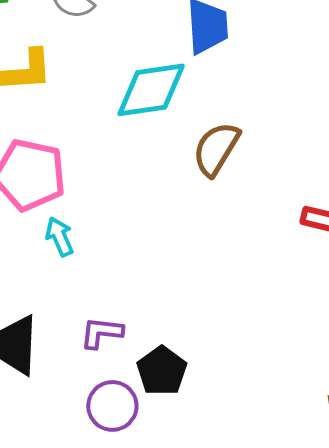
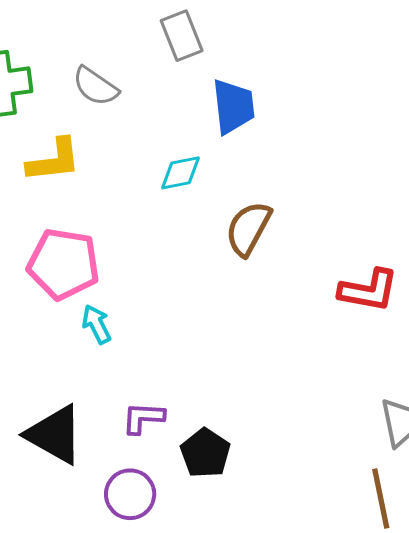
cyan diamond: (151, 90) -> (181, 173), size x0.6
purple circle: (112, 406) -> (130, 494), moved

